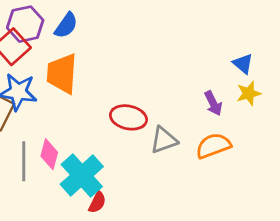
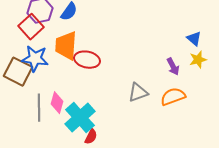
red ellipse: (128, 117) -> (87, 60), moved

